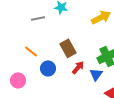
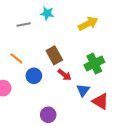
red arrow: (78, 67) -> (65, 75), turned 88
blue triangle: (96, 74) -> (83, 90), moved

